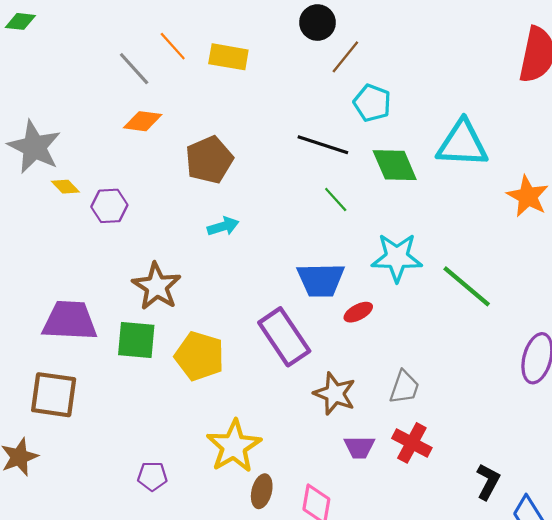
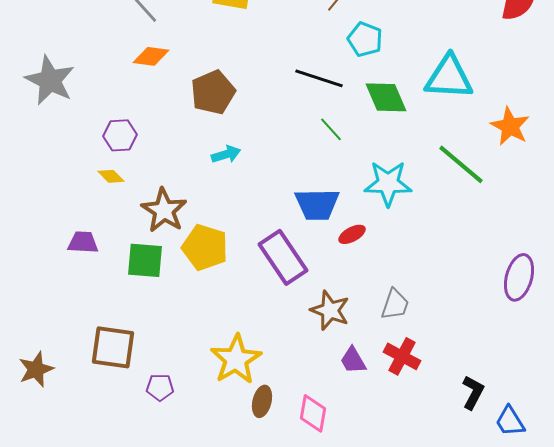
yellow diamond: (65, 187) -> (111, 176), moved
green line: (467, 286) -> (461, 164), moved
purple trapezoid: (70, 321) -> (83, 242), size x0.6
yellow pentagon: (200, 356) -> (205, 247), moved
brown square: (54, 395) -> (113, 347), moved
purple trapezoid: (359, 447) -> (353, 360), turned 60

